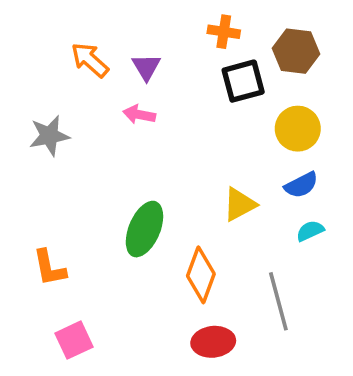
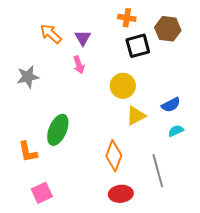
pink arrow: (139, 115) -> (79, 65), turned -120
yellow circle: (298, 129) -> (123, 86), moved
green ellipse: (144, 229) -> (58, 130), moved

